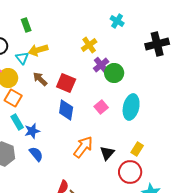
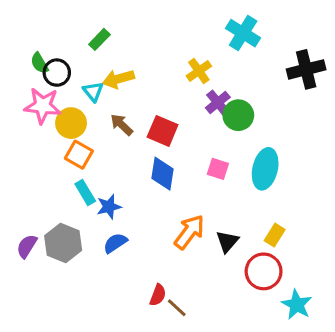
cyan cross: (117, 21) -> (243, 33), size x1.5
green rectangle: (26, 25) -> (99, 39), turned 64
pink square: (101, 107) -> (218, 169), turned -32
blue semicircle: (36, 154) -> (115, 243), turned -84

